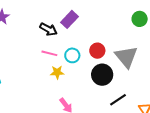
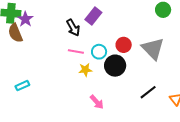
black arrow: (48, 29) -> (73, 28), turned 36
black circle: (102, 75) -> (115, 66), moved

